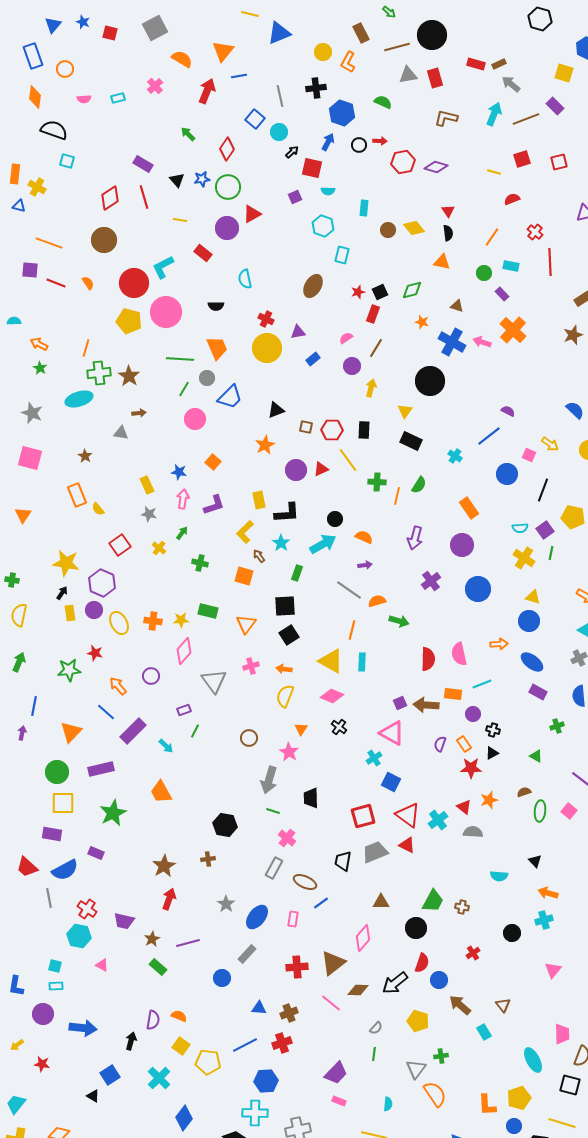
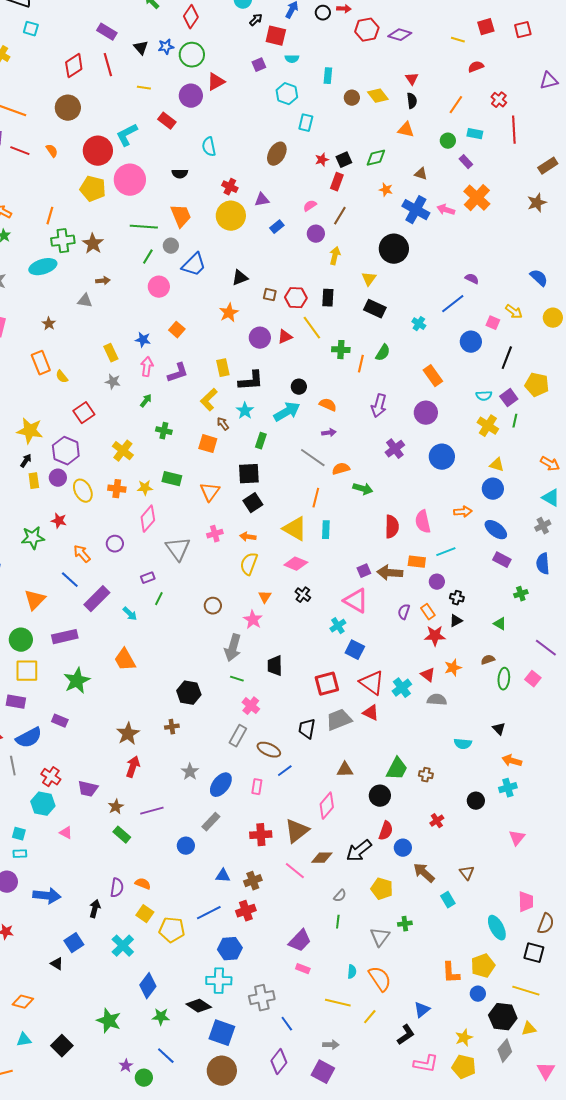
yellow cross: (159, 548) -> (123, 451), moved, size x1.5
orange semicircle: (435, 1094) -> (380, 979), moved

